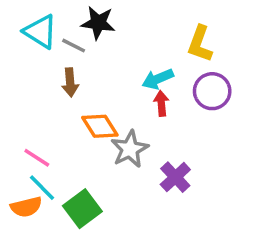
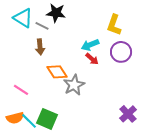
red arrow: (161, 103) -> (92, 59), turned 136
purple cross: (175, 177) -> (128, 114), moved
cyan line: (42, 188) -> (29, 121), moved
green square: (82, 209) -> (47, 119), turned -30

